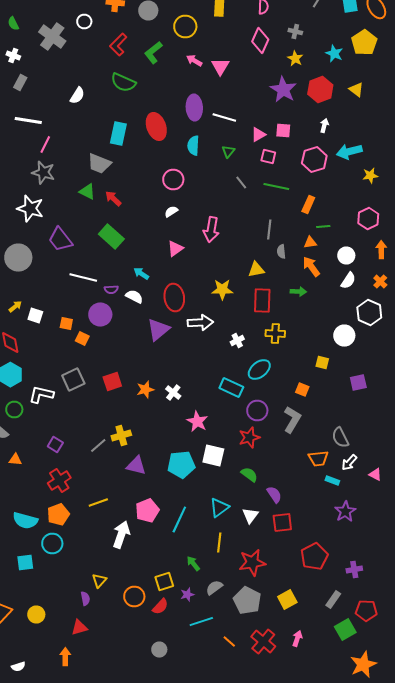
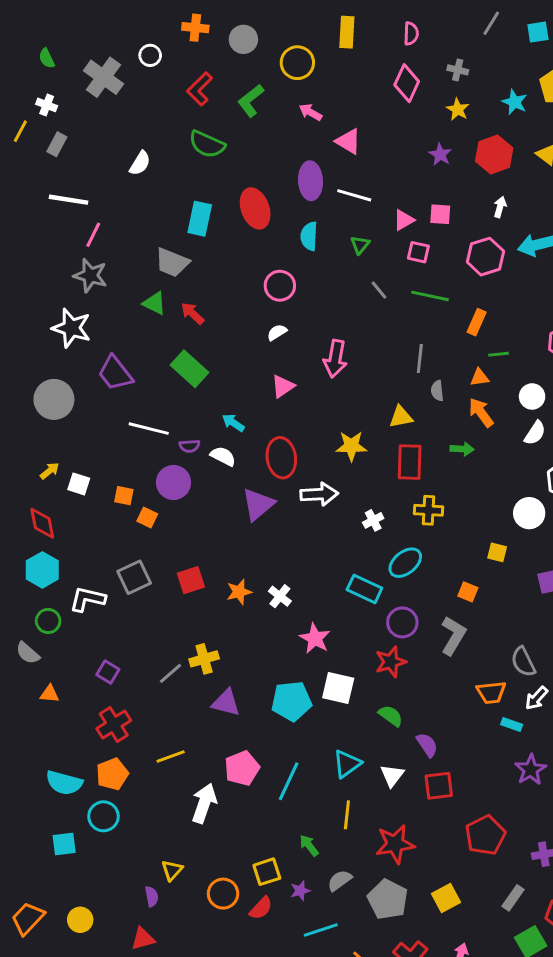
pink triangle: (220, 66) -> (348, 141), moved, turned -30
purple star: (283, 90) -> (440, 155), size x0.6

